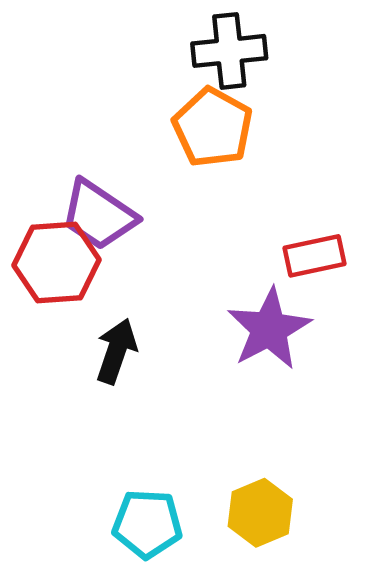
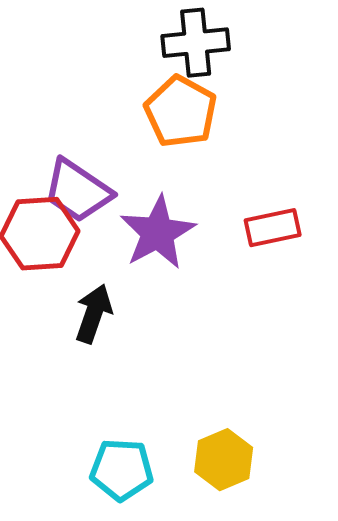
purple star: (269, 329) -> (158, 233), moved

